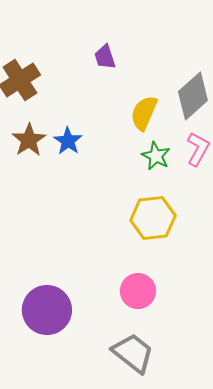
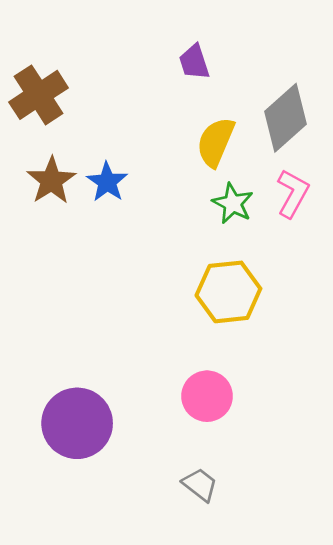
purple trapezoid: (105, 57) -> (194, 62), moved
gray trapezoid: (133, 353) -> (200, 485), size x0.6

